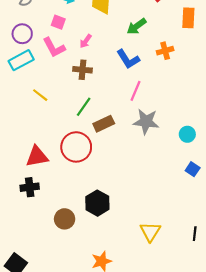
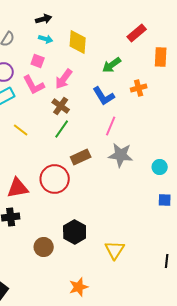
pink arrow: (86, 41) -> (64, 79), size x1.5
brown cross: (83, 70) -> (61, 106), turned 30
green line: (84, 107) -> (62, 129), moved
blue square: (193, 169) -> (165, 200), turned -32
yellow triangle: (150, 232) -> (115, 250), moved

